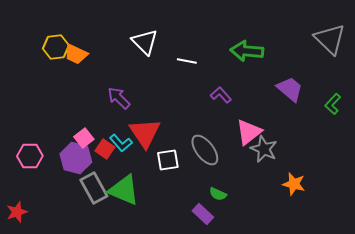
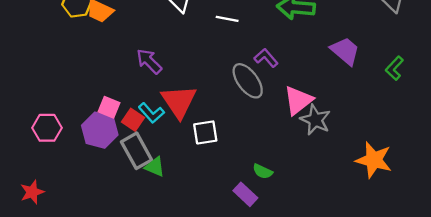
pink square: (84, 138) -> (109, 107), turned -30
gray ellipse: (205, 150) -> (248, 81), moved
orange star: (294, 184) -> (374, 160), moved, size x1.4
gray rectangle: (94, 188) -> (136, 151), moved
green triangle: (124, 190) -> (155, 167), size x0.6

